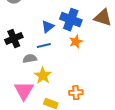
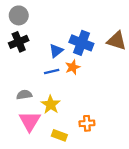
black cross: (14, 39) -> (19, 42), moved
orange star: (76, 42) -> (73, 67), moved
gray semicircle: (30, 59) -> (24, 95), moved

